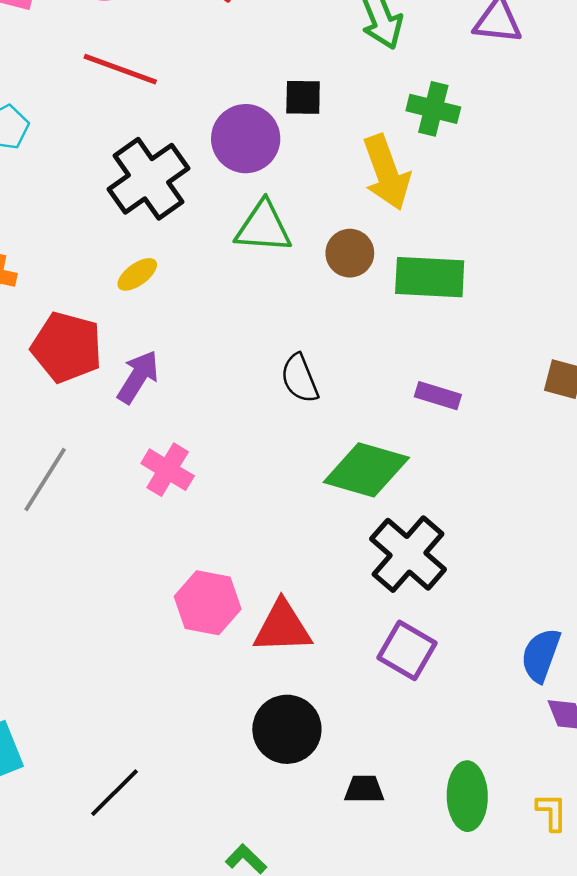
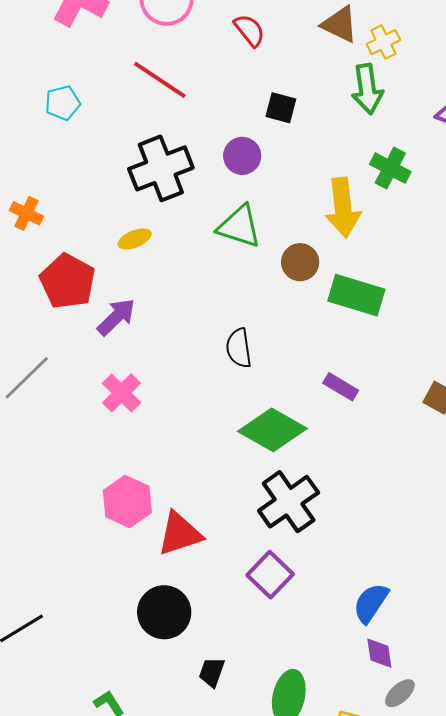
black square: (303, 97) -> (281, 108), moved
purple circle: (246, 139) -> (242, 156), size x0.7
red triangle: (282, 627) -> (180, 534), turned -30
black trapezoid: (364, 789) -> (212, 672), turned -84

